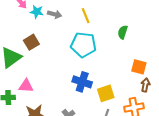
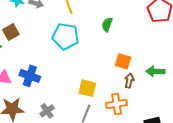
blue cross: (82, 82) -> (30, 76), moved
yellow square: (106, 93) -> (87, 88), turned 30

